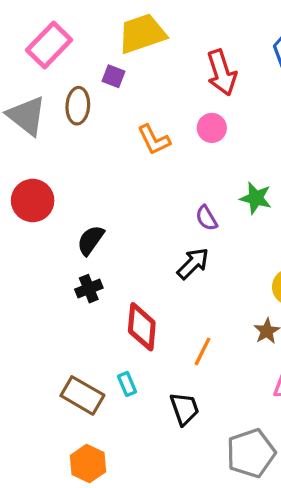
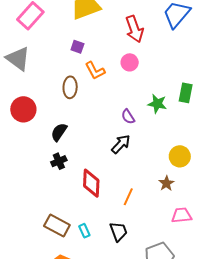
purple square: (113, 76) -> (77, 47), moved
brown ellipse: (78, 106) -> (70, 87), moved
cyan rectangle: (127, 384) -> (84, 231), moved

